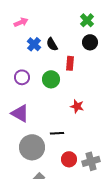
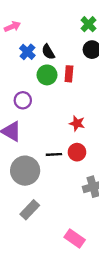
purple circle: (22, 77) -> (23, 100), moved
green circle: (51, 79) -> (47, 75), moved
red circle: (69, 159) -> (77, 152), moved

